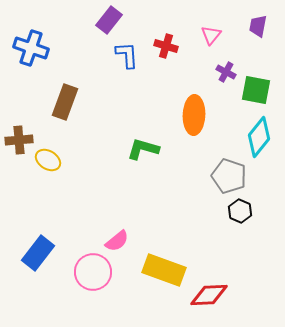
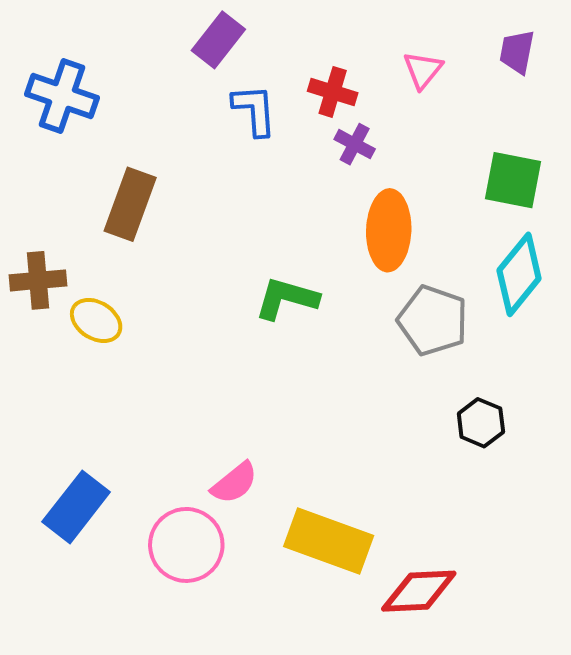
purple cross: (226, 72) -> (355, 144), moved
gray pentagon: (229, 176) -> (433, 320), moved

